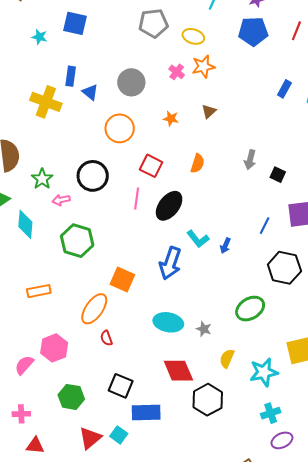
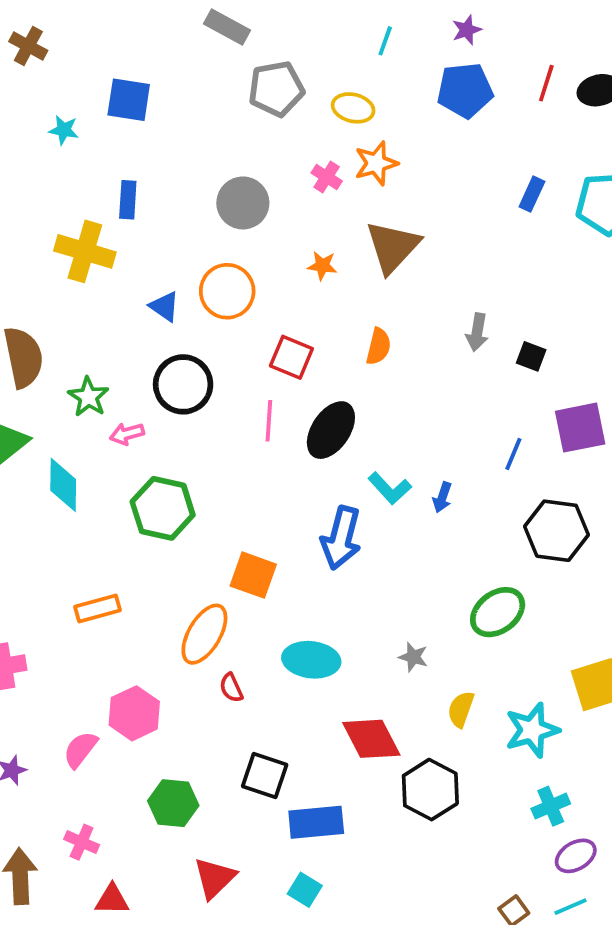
blue triangle: (90, 92) -> (164, 306), moved
brown triangle: (209, 111) -> (393, 247), size x2.0
cyan ellipse: (168, 322) -> (311, 660), moved
pink cross: (21, 414) -> (82, 842), turned 30
cyan square: (119, 435) -> (305, 890), moved

